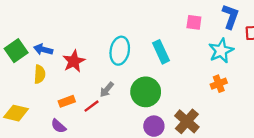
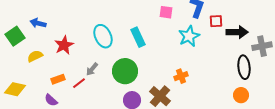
blue arrow: (43, 49) -> (38, 23), moved
cyan ellipse: (120, 51) -> (103, 36), turned -35
yellow semicircle: (40, 74) -> (35, 56), turned -119
orange cross: (219, 84) -> (181, 76), moved

